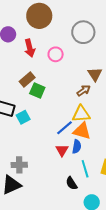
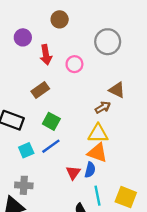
brown circle: (39, 16) -> (60, 19), size x0.6
brown triangle: (95, 74) -> (117, 90), turned -35
green square: (37, 90) -> (51, 121), moved
cyan square: (23, 117) -> (26, 150), moved
blue line: (64, 128) -> (51, 146), moved

